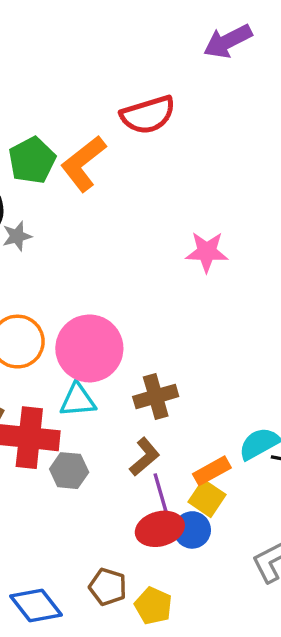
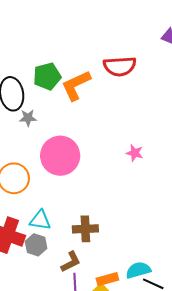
pink star: (207, 252) -> (135, 153), size x0.7
pink circle: (89, 348) -> (60, 156), moved
gray hexagon: (69, 471) -> (36, 245), moved

